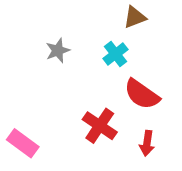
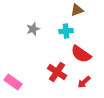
cyan cross: (115, 54) -> (66, 31), turned 32
red arrow: (147, 143) -> (84, 82), turned 40

